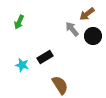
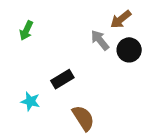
cyan star: (22, 65) -> (30, 101), moved

